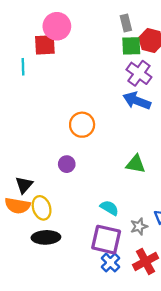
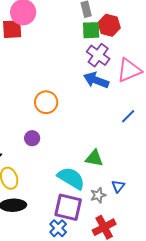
green triangle: (136, 164) -> (94, 158), moved
cyan semicircle: (109, 208) -> (71, 178), size x1.6
blue cross: (110, 263) -> (58, 228), moved

